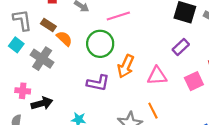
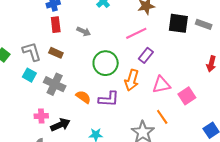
pink line: (118, 16) -> (136, 33), moved
orange semicircle: (64, 39) -> (83, 97), moved
purple rectangle: (181, 47) -> (146, 55), moved
pink square: (194, 81) -> (187, 96), moved

